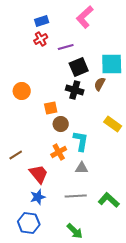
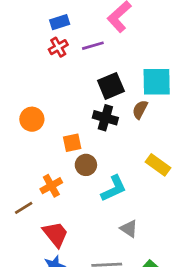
purple line: (66, 47) -> (93, 46), moved
cyan L-shape: (81, 141) -> (114, 188), turned 55
orange cross: (59, 152) -> (51, 186), moved
gray triangle: (82, 168) -> (129, 229), moved, turned 32

